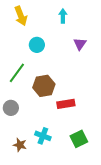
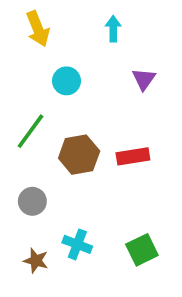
red rectangle: (66, 104) -> (133, 156), moved
gray circle: (11, 108) -> (32, 201), moved

